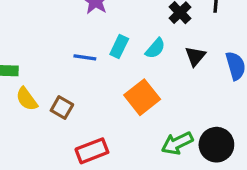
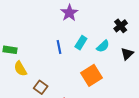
blue line: (85, 57) -> (59, 47), turned 64
brown square: (62, 107) -> (41, 87), moved

